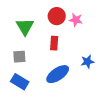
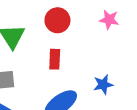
pink star: (76, 20) -> (109, 20), moved

